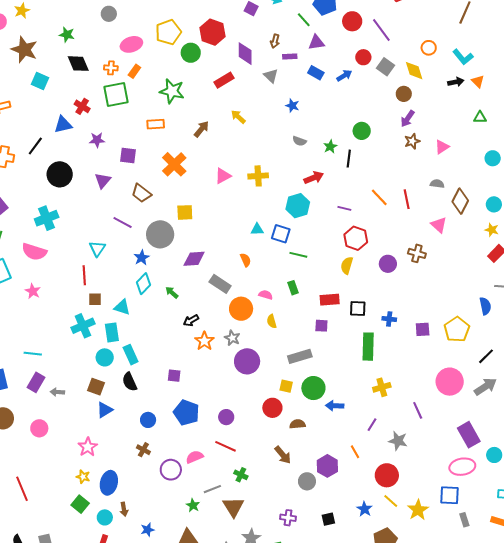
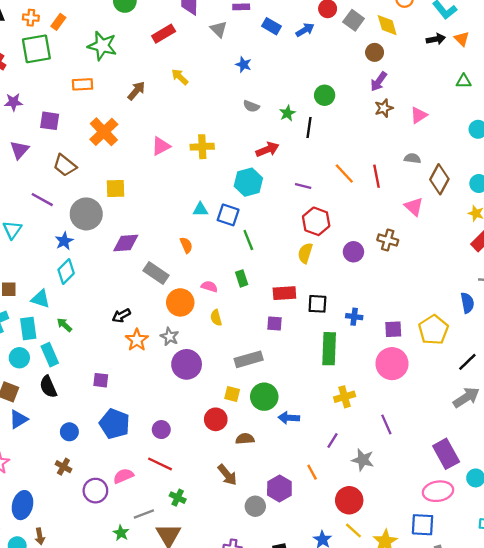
green line: (298, 255) -> (248, 240), turned 54
green arrow: (172, 292) -> (64, 325), moved
pink circle: (450, 382) -> (392, 364), moved

